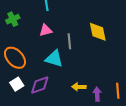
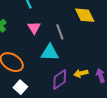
pink triangle: (46, 30) -> (34, 28), turned -32
purple diamond: (40, 85) -> (60, 79), moved

